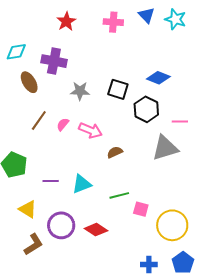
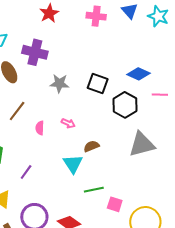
pink line: (180, 121) -> (160, 95), moved
pink semicircle: (63, 124) -> (40, 128), moved, turned -40
pink arrow: (91, 130) -> (68, 123), size x0.6
purple line: (51, 181) -> (26, 172), turned -56
cyan triangle: (82, 184) -> (73, 164), moved, turned -45

